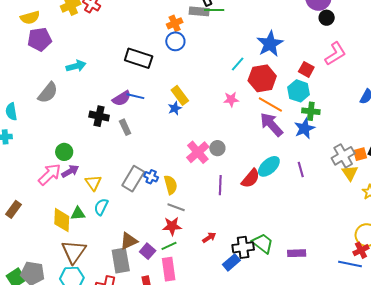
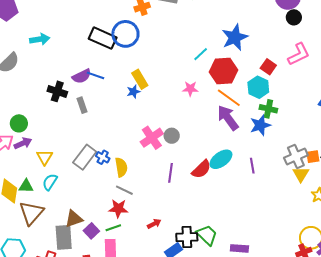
blue circle: (175, 41) -> (125, 34), moved, size x1.4
brown triangle: (74, 252) -> (31, 213), moved

